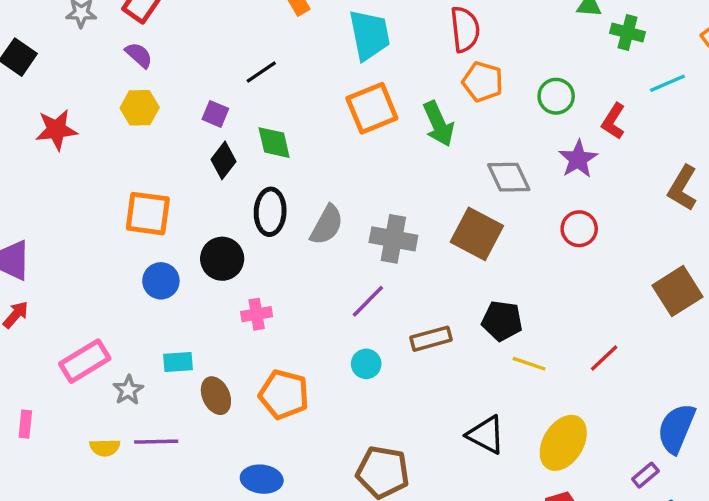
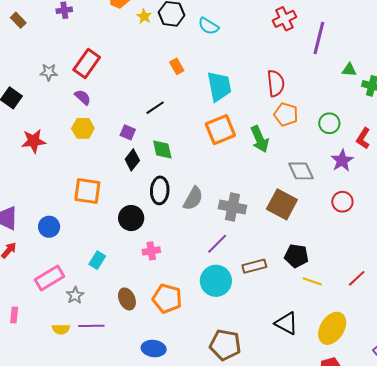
blue circle: (161, 281) -> (49, 227), moved
cyan rectangle: (178, 362) -> (97, 260), moved, turned -54
cyan circle: (366, 364) -> (216, 281), size x1.8

